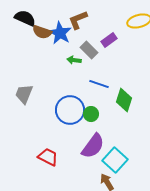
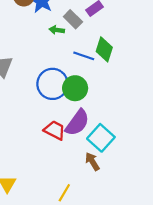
green diamond: (124, 100) -> (104, 49), moved
green circle: (91, 114) -> (75, 88), size x1.5
red trapezoid: (48, 157) -> (55, 130), moved

